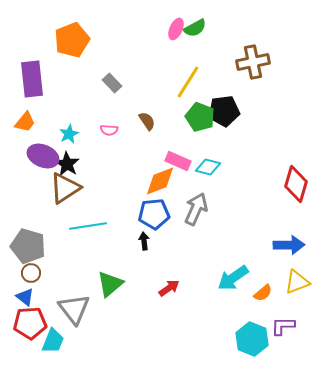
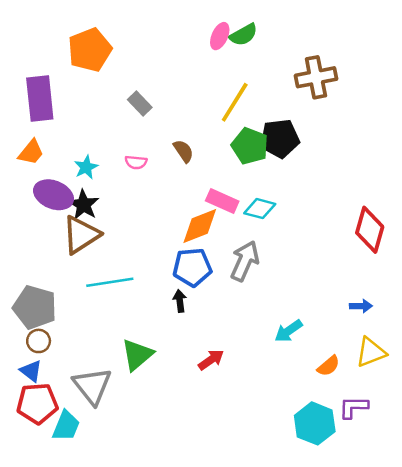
blue arrow: (289, 245) -> (361, 306), size x0.6
cyan arrow: (233, 278) -> (288, 331), moved, size x0.7

